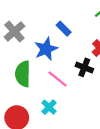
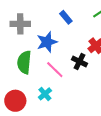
blue rectangle: (64, 29) -> (66, 17), moved
gray cross: (14, 31) -> (20, 24), turned 36

